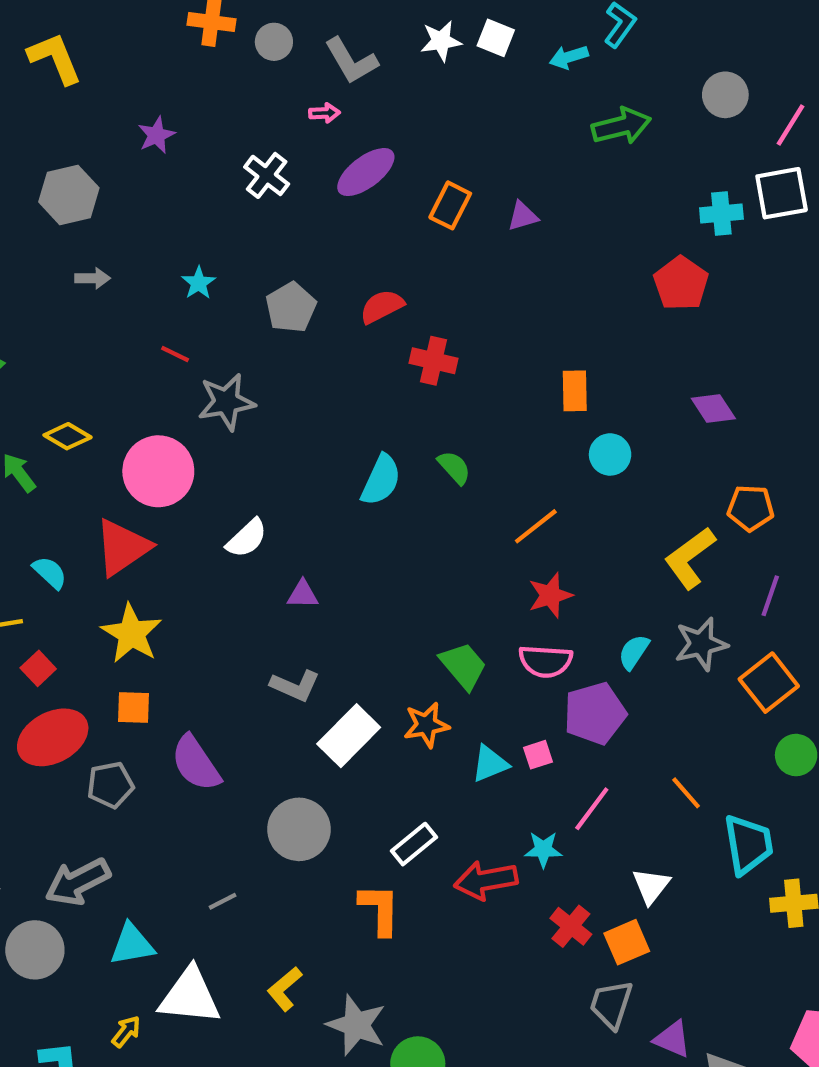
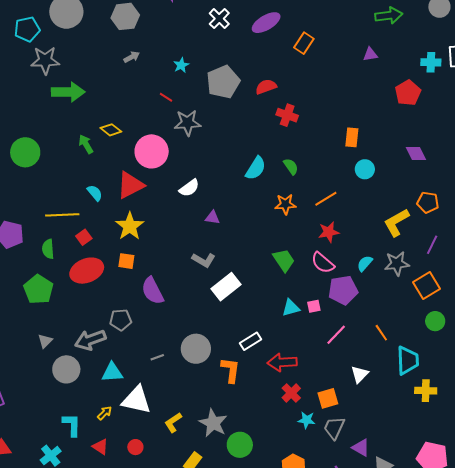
purple triangle: (523, 216) -> (370, 54), moved
gray arrow: (93, 278) -> (132, 57), turned -35
gray pentagon: (291, 307) -> (223, 82), size x1.4
pink semicircle: (545, 661) -> (323, 263), turned 30
orange star: (426, 725) -> (285, 204), moved
gray pentagon: (110, 785) -> (121, 320), moved
gray circle: (299, 829) -> (196, 349), moved
cyan star: (543, 850) -> (307, 420), moved
red cross: (571, 926) -> (291, 393), moved
orange square: (627, 942) -> (328, 398), moved
yellow L-shape: (285, 989) -> (173, 422), moved

